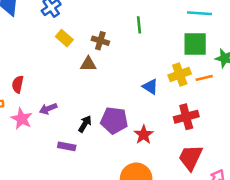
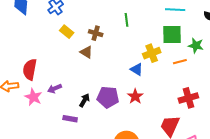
brown triangle: (88, 64) -> (86, 52), turned 32
yellow cross: (180, 74) -> (152, 53), moved
red semicircle: (18, 84) -> (30, 69), size x1.5
red cross: (186, 117) -> (188, 98), moved
red star: (144, 135) -> (135, 96), moved

